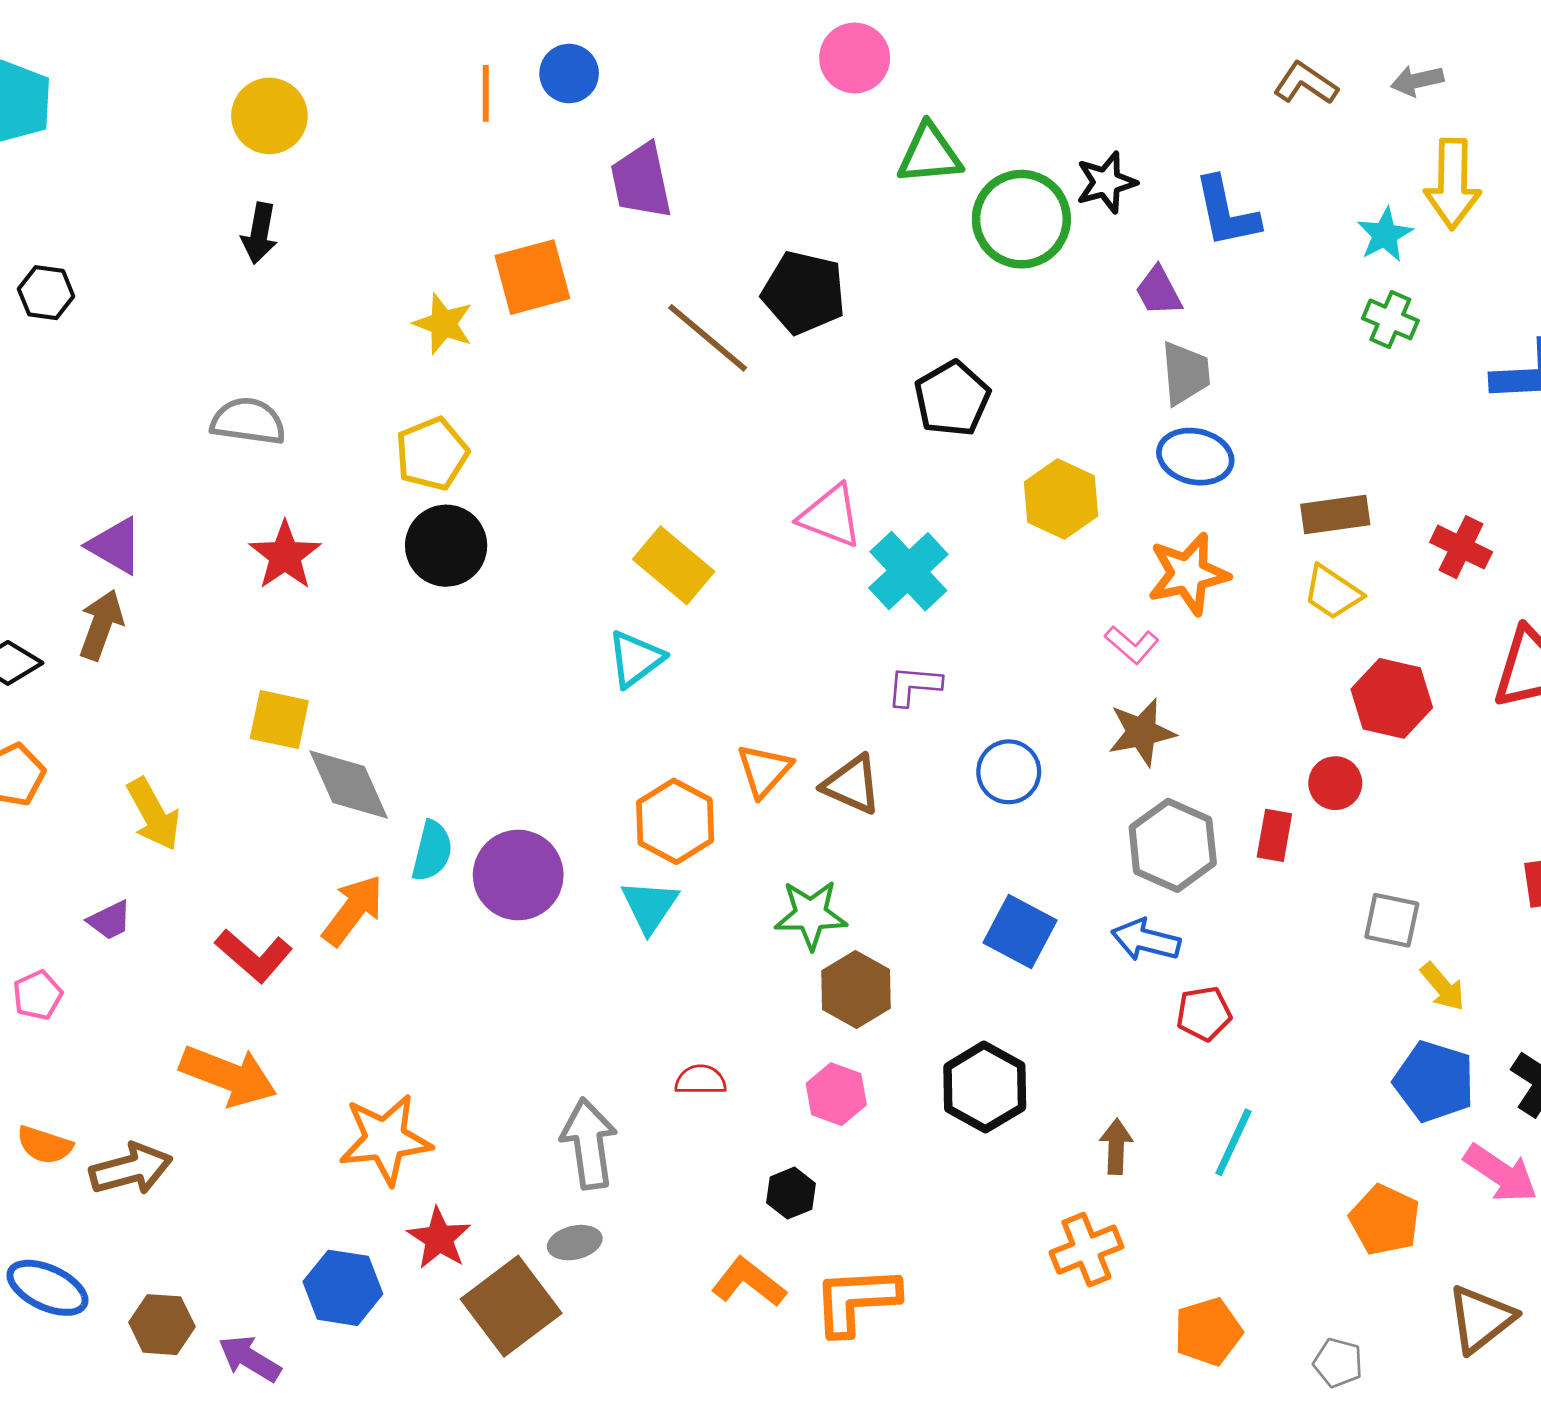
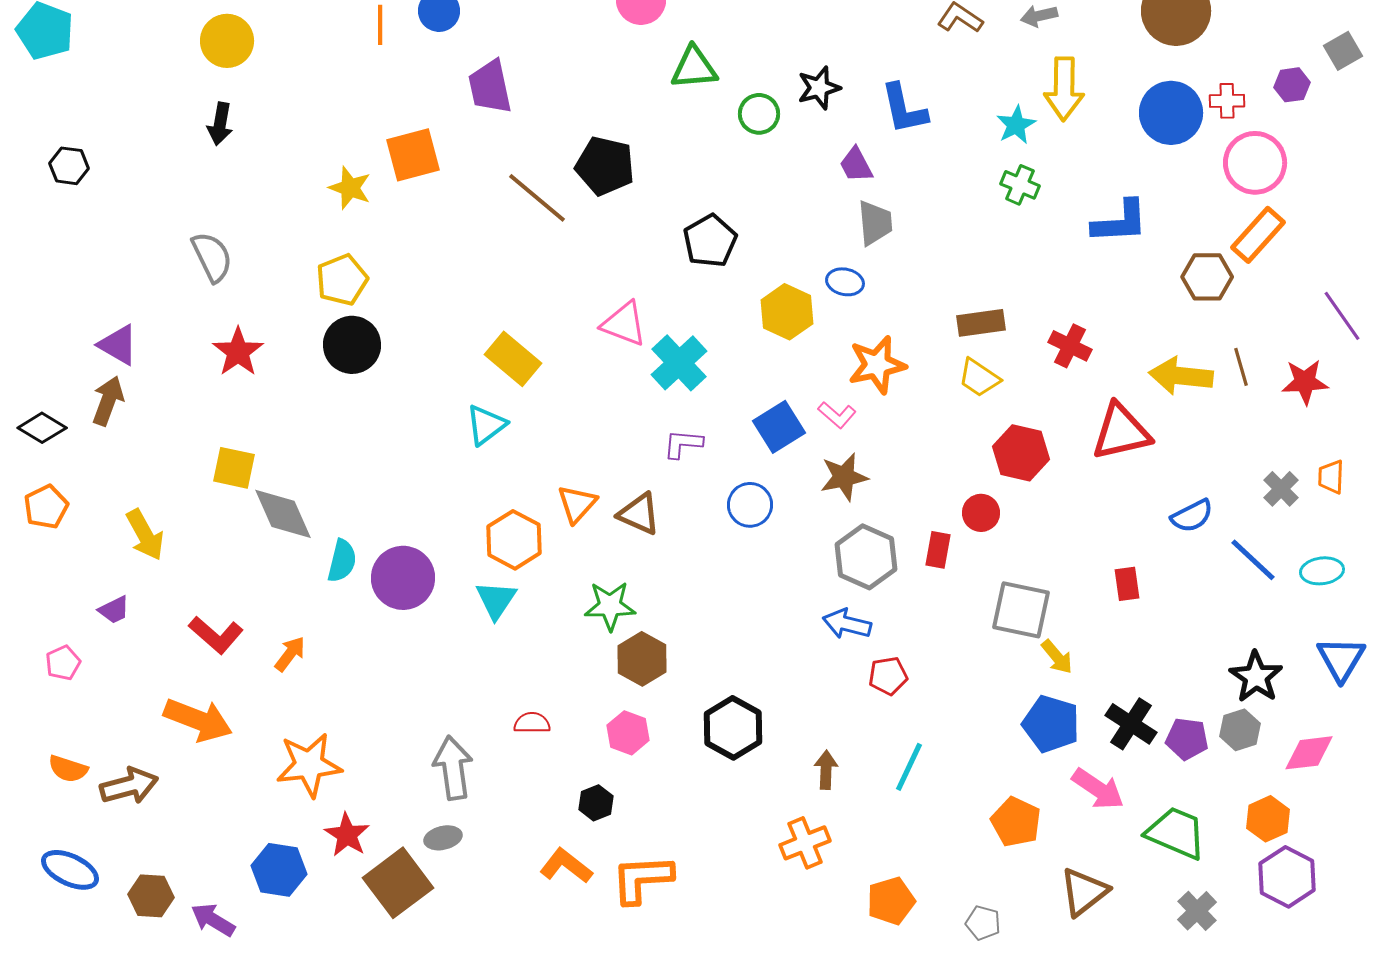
green circle: (1021, 219) -> (759, 114), size x0.6
gray semicircle: (248, 421) -> (212, 257), turned 56
blue ellipse: (1195, 457) -> (845, 282), moved, size x0.7
orange arrow: (353, 910) -> (290, 654), moved, size x0.7
gray square: (1392, 920) -> (1021, 610), size x1.5
blue square: (1020, 932) -> (779, 427), moved, turned 30

